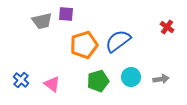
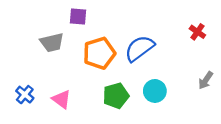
gray trapezoid: (42, 21) -> (52, 42), moved
gray arrow: (161, 79) -> (206, 80), moved, turned 133

